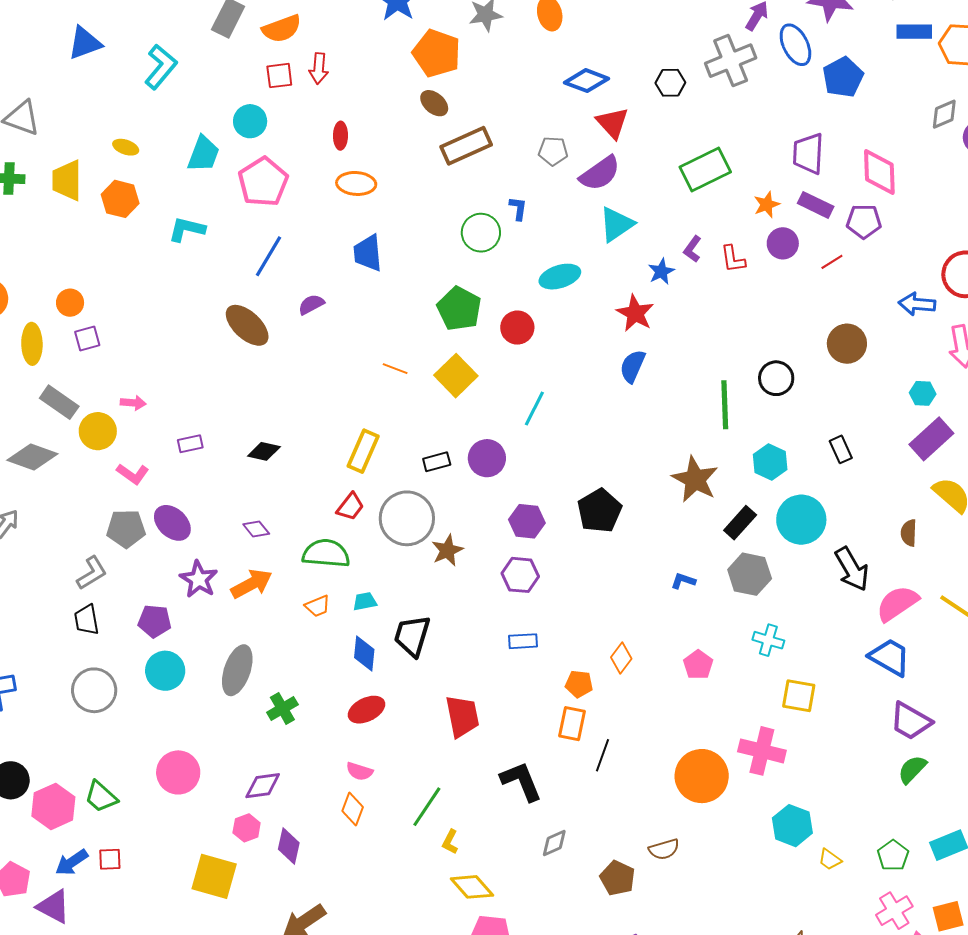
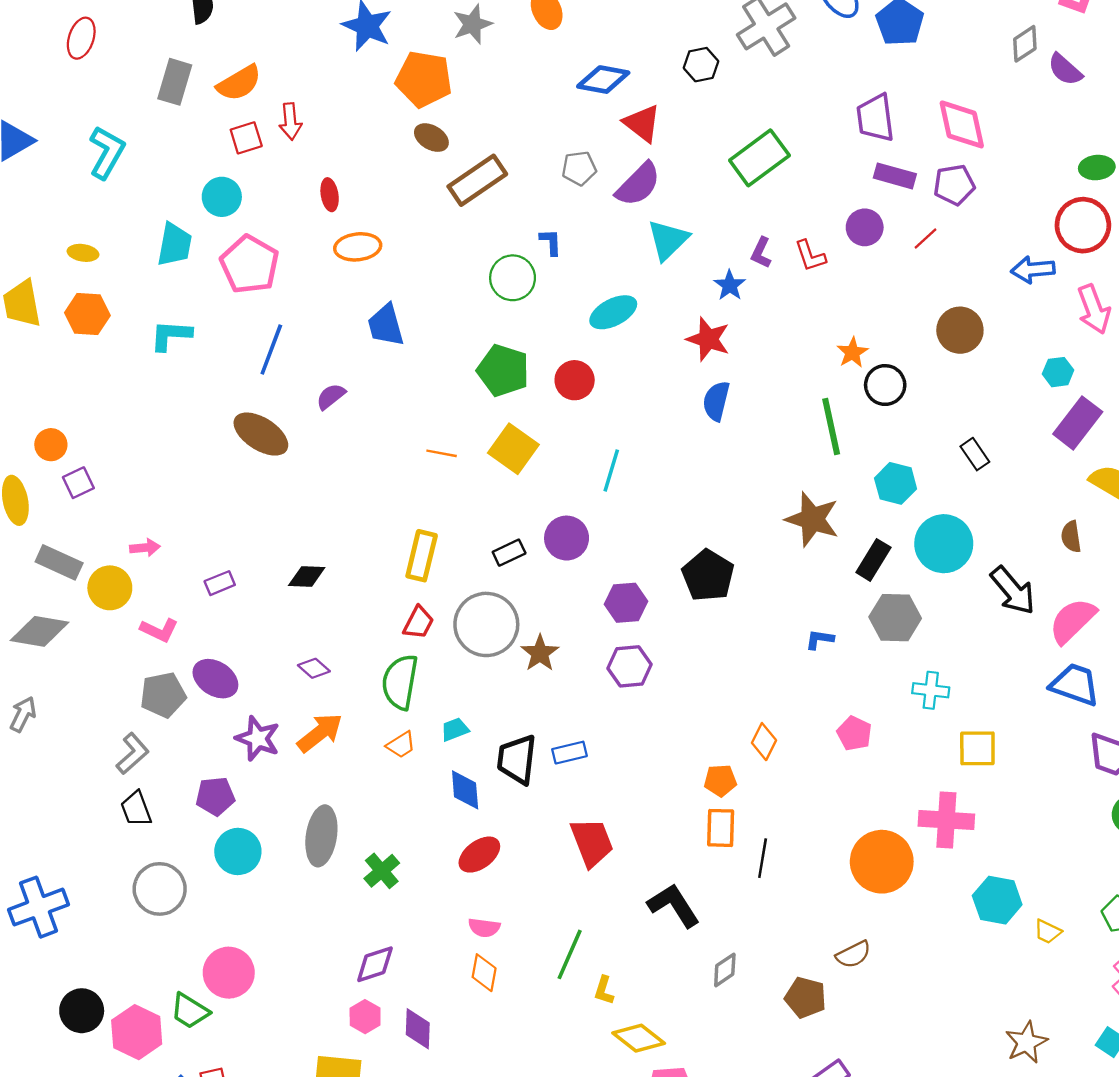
orange star: (767, 205) -> (852, 352), moved
green semicircle: (326, 553) -> (400, 682), turned -75
blue rectangle: (523, 641) -> (569, 753), moved
pink circle: (178, 772) -> (229, 973), moved

